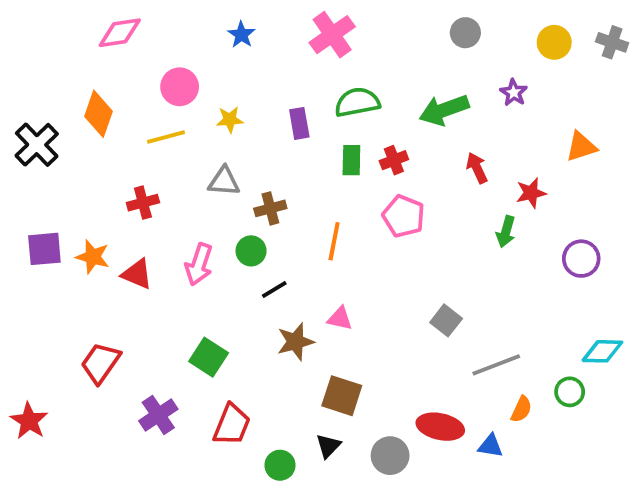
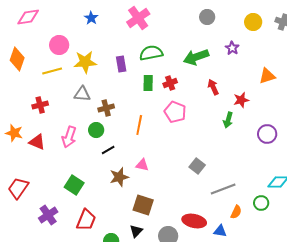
yellow star: (230, 120) -> (85, 62), size x1.6

